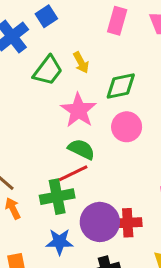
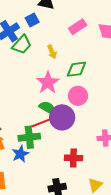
pink rectangle: (117, 21) -> (78, 27), turned 36
green trapezoid: (48, 71) -> (22, 45), moved
purple circle: (100, 222) -> (62, 117), moved
blue star: (59, 242) -> (20, 154), moved, turned -30

